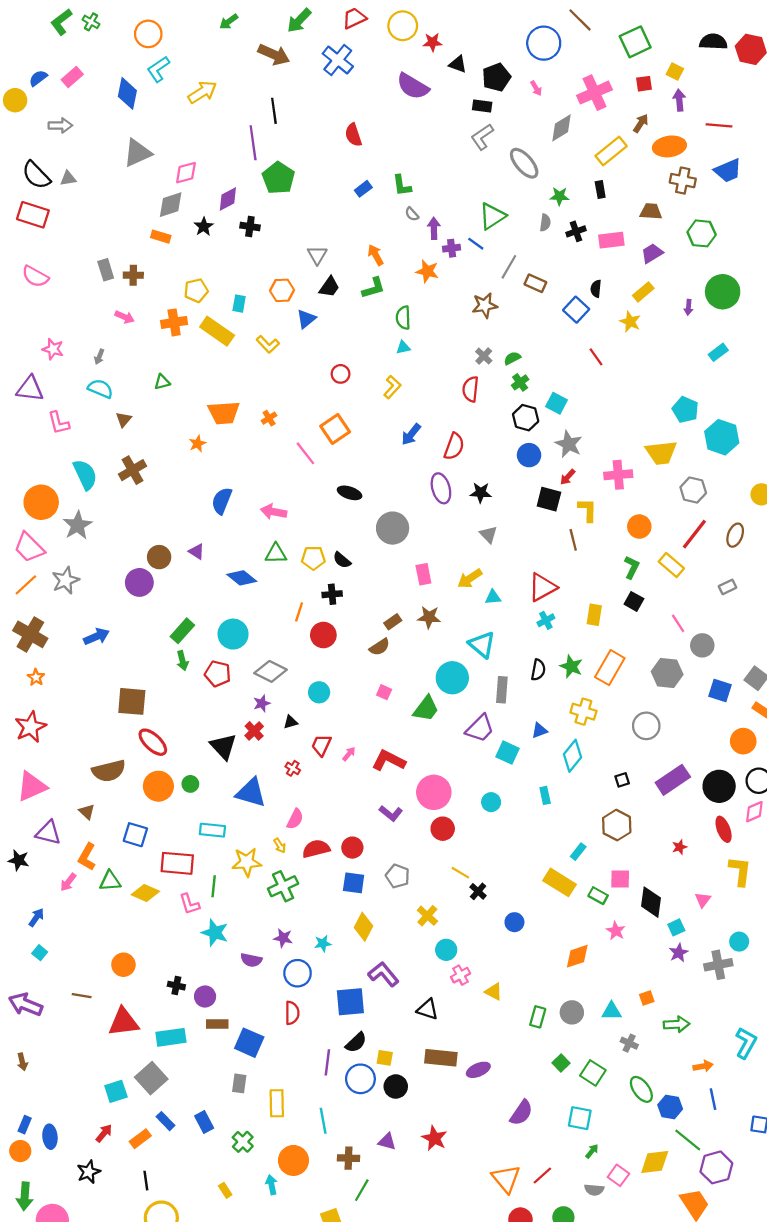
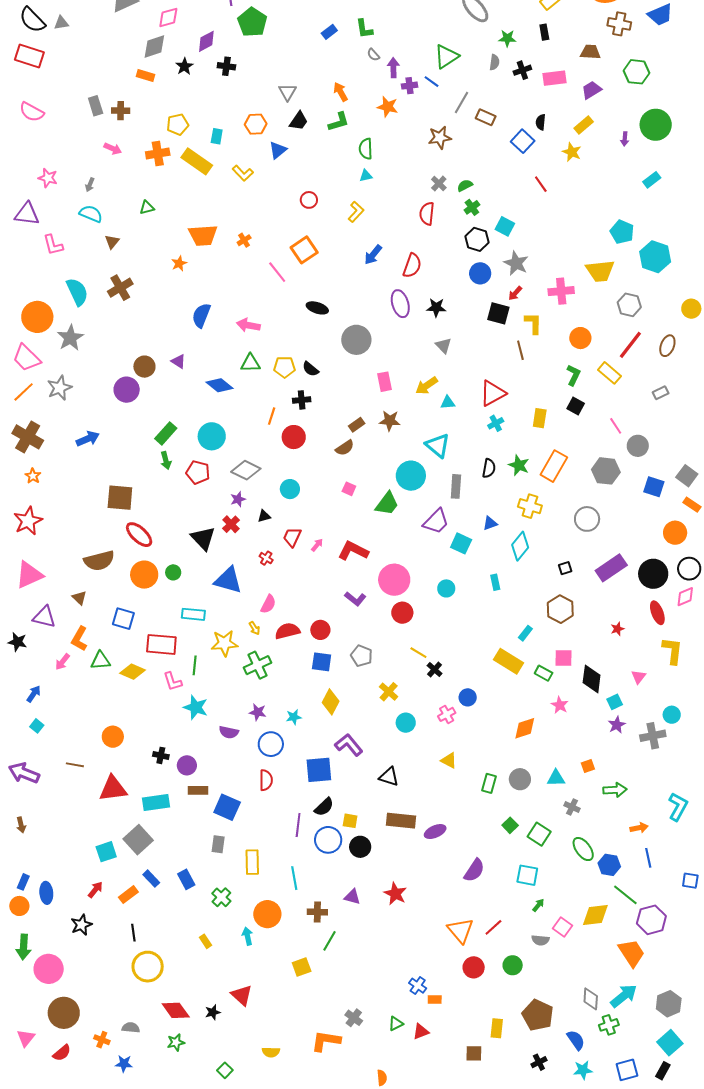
pink cross: (461, 975) -> (447, 714), moved

